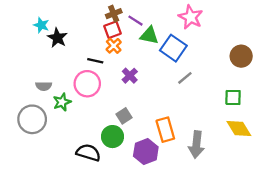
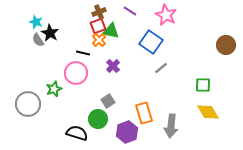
purple line: (135, 21) -> (130, 11), moved
green triangle: (149, 35) -> (111, 31), moved
brown circle: (241, 56) -> (226, 45), moved
gray semicircle: (44, 86) -> (38, 40), moved, turned 56

